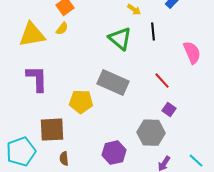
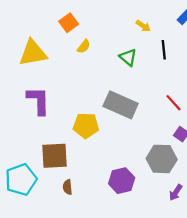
yellow semicircle: (62, 29) -> (84, 47), moved
green triangle: (120, 39) -> (128, 57), size x0.7

